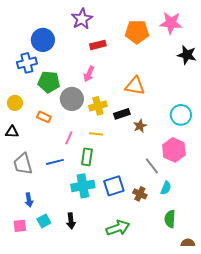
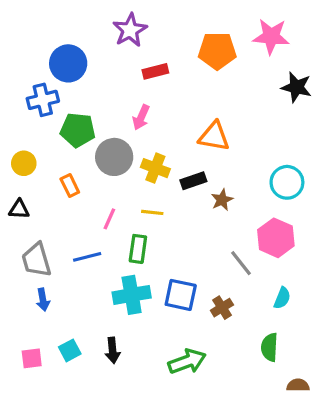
yellow cross: (98, 106) -> (155, 168), turned 36
orange rectangle: (44, 117) -> (70, 186), turned 40
blue square: (114, 186) -> (181, 295), turned 30
cyan semicircle: (166, 188) -> (282, 298), moved
brown cross: (140, 194) -> (222, 308), turned 32
blue arrow: (29, 200) -> (43, 300), moved

